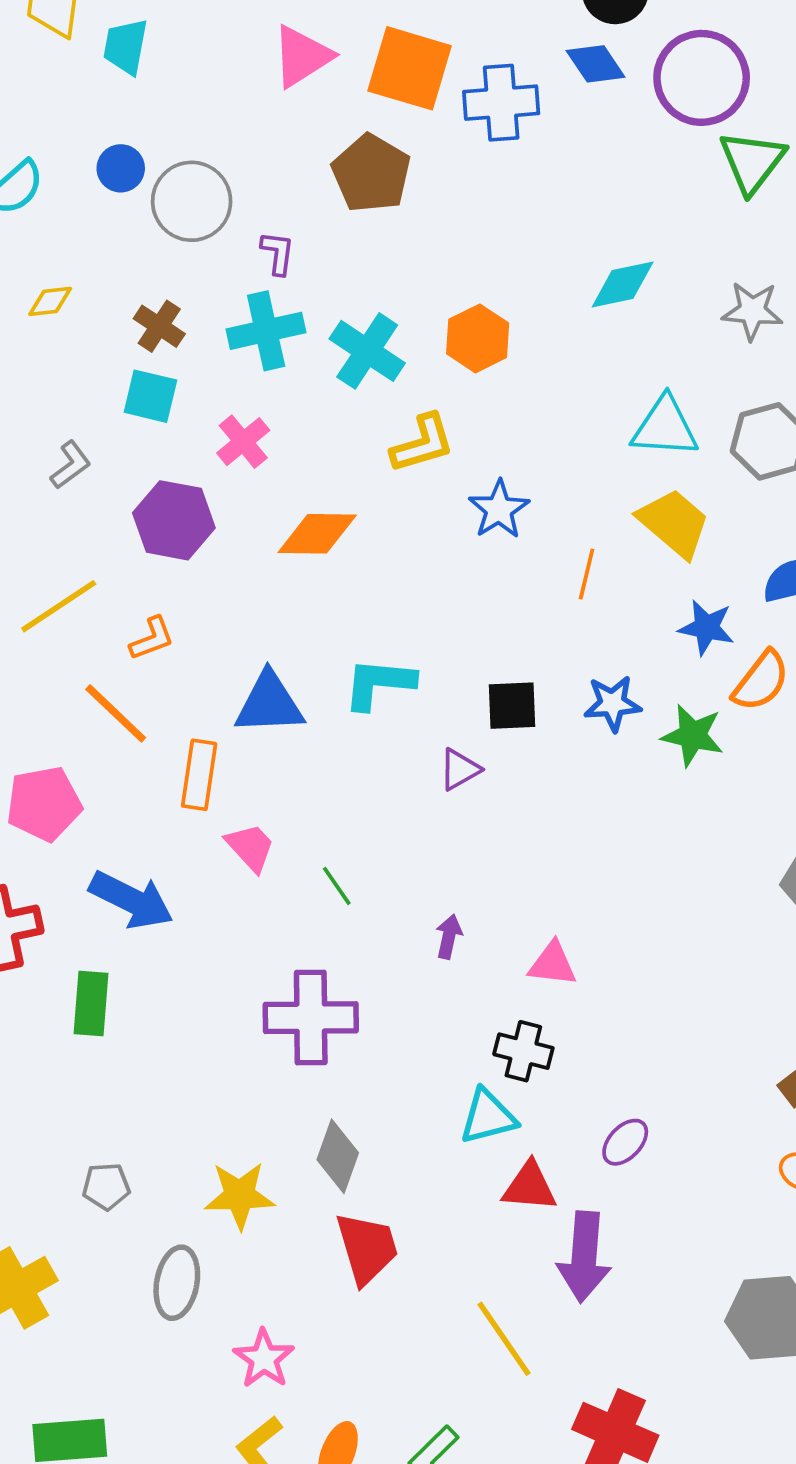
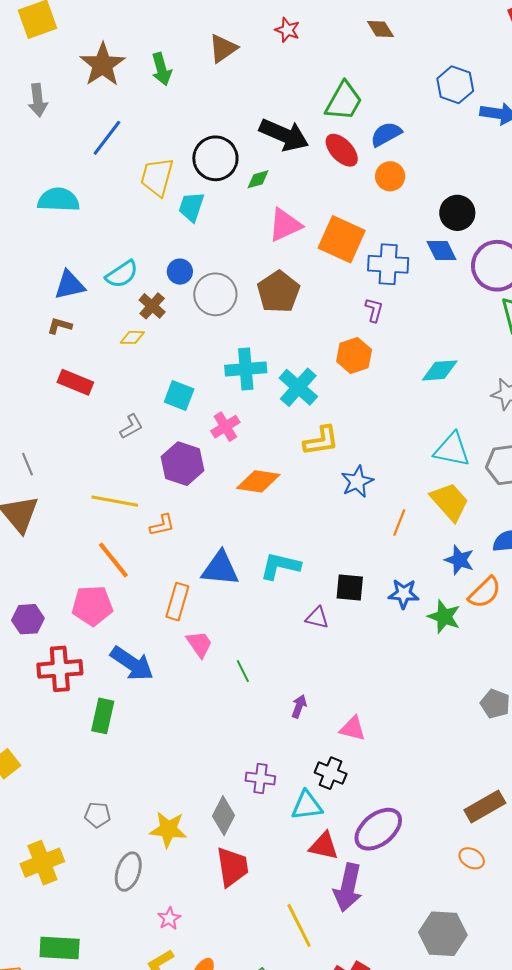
brown pentagon: (371, 173) -> (278, 292), moved
purple L-shape: (278, 253) -> (374, 310), moved
brown cross: (159, 326) -> (152, 306), moved
orange hexagon: (478, 338) -> (354, 356), moved
yellow line: (59, 606) -> (115, 501), turned 36
orange line: (116, 713) -> (113, 560), moved
purple triangle: (460, 769) -> (317, 618), turned 35
purple cross: (311, 1018) -> (260, 778), moved, size x0.6
purple ellipse: (625, 1142) -> (378, 829), size x1.8
pink star: (264, 1359) -> (169, 918), size x0.7

